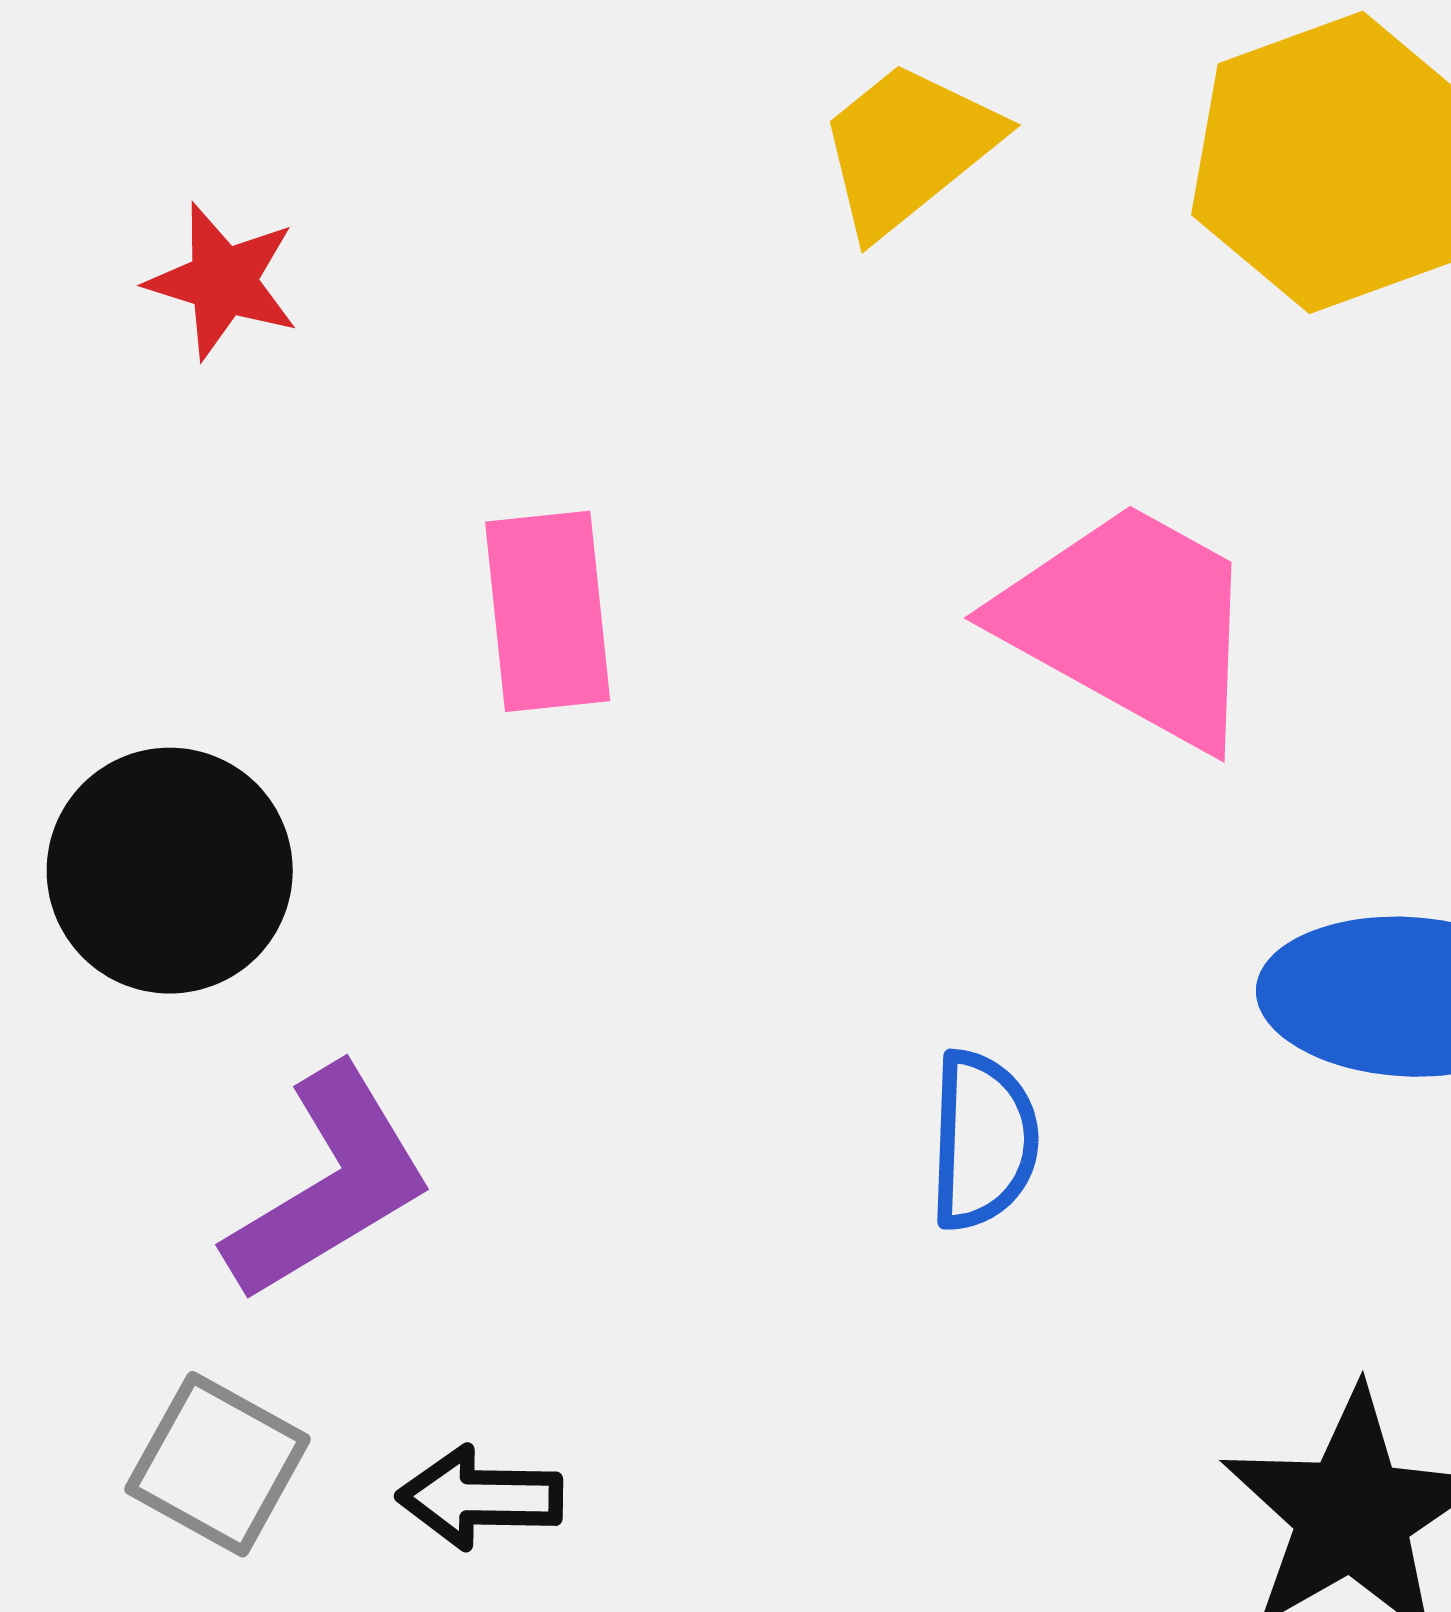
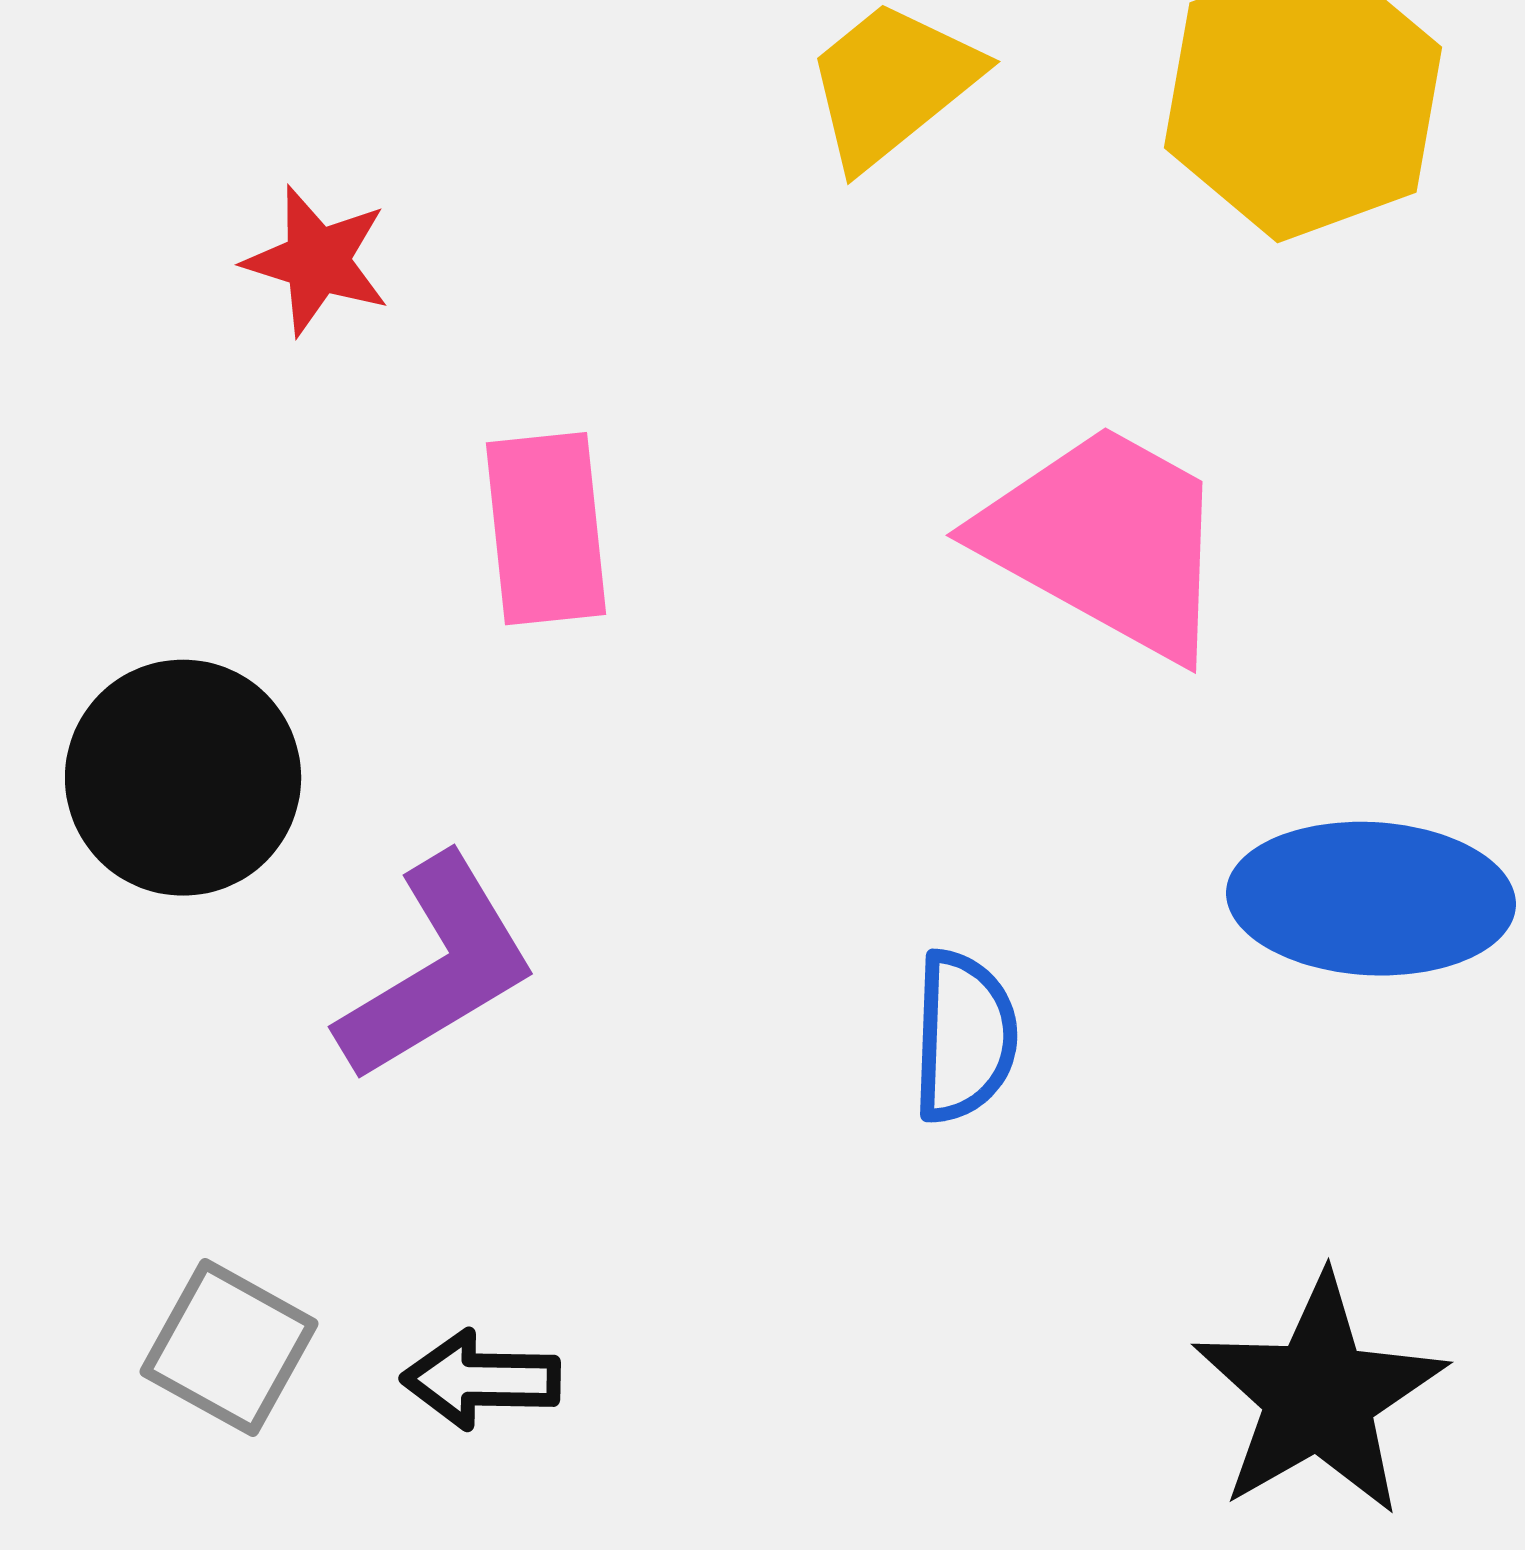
red star: (223, 281) -> (317, 261), moved
purple L-shape: (329, 1184) -> (437, 969), moved

